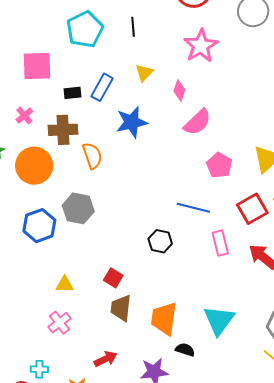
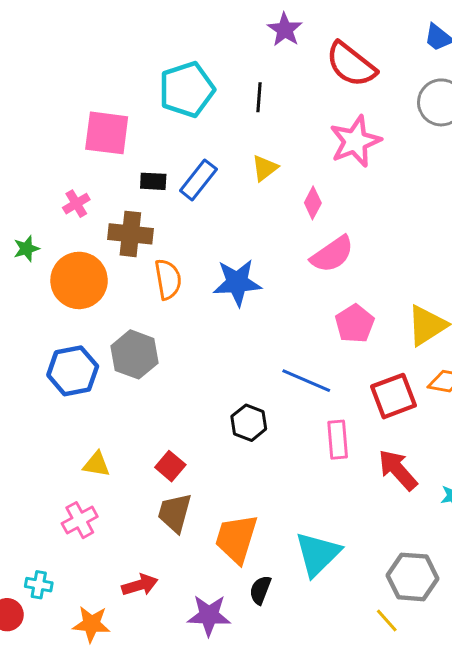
blue star: (132, 122) -> (237, 283), moved
black semicircle: (185, 350) -> (260, 590), turned -96

